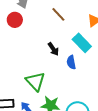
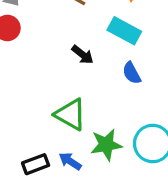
blue semicircle: (71, 62) -> (132, 73), moved

